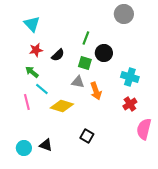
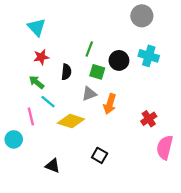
green line: (86, 38) -> (89, 49), moved
black semicircle: (58, 55) -> (66, 72), moved, turned -40
cyan cross: (130, 77) -> (149, 56), moved
gray triangle: (78, 82) -> (89, 94), turned -32
orange arrow: (96, 91) -> (110, 104), turned 36
cyan circle: (24, 148) -> (14, 139), moved

